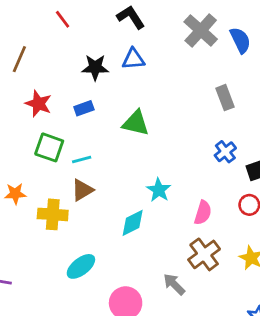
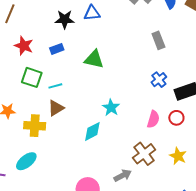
pink semicircle: (203, 213) -> (153, 119), moved
cyan ellipse: (81, 266) -> (26, 161), moved
gray arrow: (174, 284) -> (123, 175), turned 108

